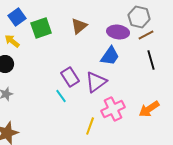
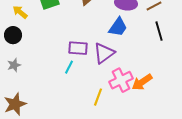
purple rectangle: (70, 77) -> (78, 48), turned -54
cyan line: (61, 96) -> (69, 67), turned 64
orange arrow: (149, 109) -> (142, 82), moved

